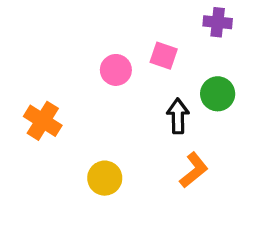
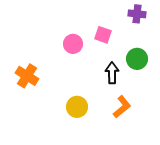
yellow circle: (105, 178) -> (77, 107), moved

